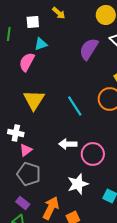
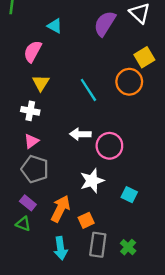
cyan triangle: (41, 44) -> (55, 26), moved, turned 48
pink semicircle: (27, 62) -> (33, 51), moved
yellow triangle: (34, 100) -> (41, 83), size x0.7
white cross: (16, 133) -> (30, 111), moved

